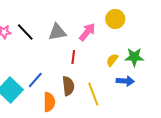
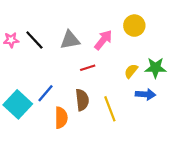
red line: (73, 57) -> (88, 68), turned 64

